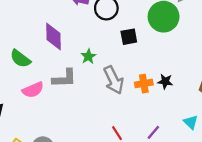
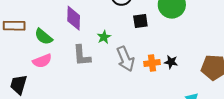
gray L-shape: (64, 78) -> (82, 56), turned 85
pink semicircle: (33, 90) -> (42, 61), moved

